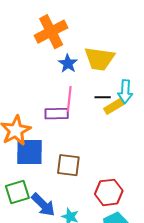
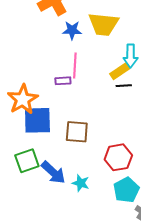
blue star: (68, 64) -> (72, 30), turned -30
black line: (103, 97) -> (124, 86), moved
purple rectangle: (57, 114) -> (63, 81), size x0.7

